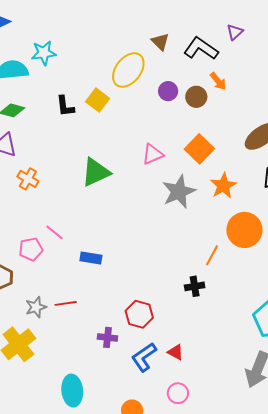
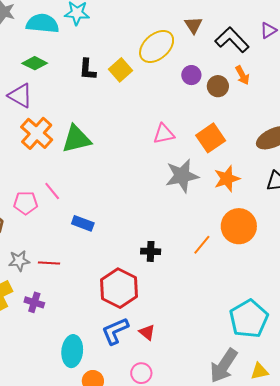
green triangle: (96, 172) -> (76, 139), moved
orange cross: (28, 179) -> (37, 133), size x1.5
black cross: (195, 286) -> (151, 251), moved
red hexagon: (139, 314) -> (119, 288), size x1.4
purple cross: (107, 337) -> (34, 302), moved
cyan ellipse: (72, 391) -> (72, 351), moved

